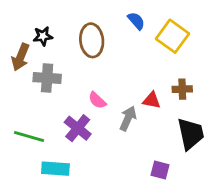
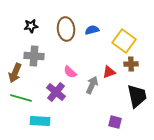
blue semicircle: (136, 21) -> (92, 30), moved, turned -64
yellow square: (173, 36) -> (124, 41), moved
brown arrow: (21, 57) -> (15, 73), moved
red triangle: (152, 100) -> (109, 72), turned -32

